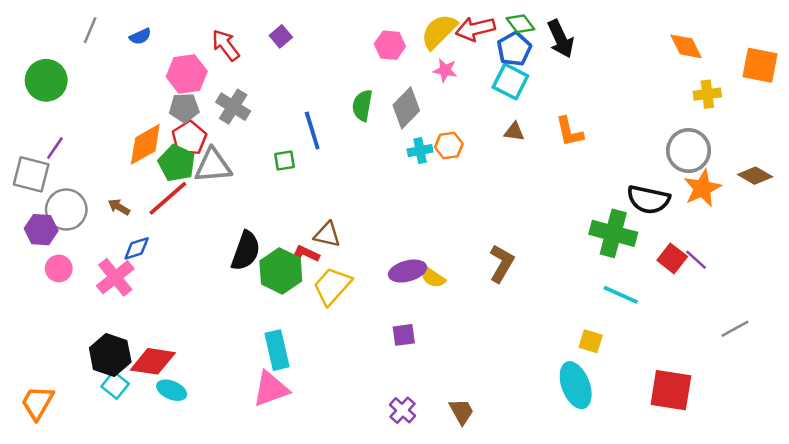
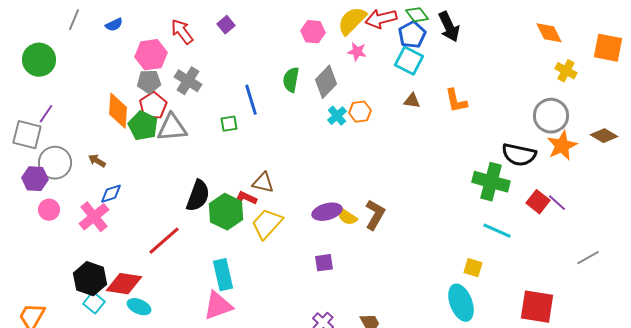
yellow cross: (707, 94) -> (566, 71), turned 35
orange diamond: (145, 144) -> (118, 111), turned -57
cyan cross: (420, 151) -> (337, 116), turned -30
red line: (168, 198) -> (164, 241), moved
brown L-shape: (502, 263) -> (375, 215), moved

